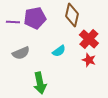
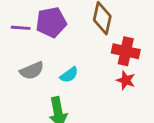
red cross: (89, 39) -> (126, 51), turned -30
cyan semicircle: (59, 51) -> (69, 75), moved

